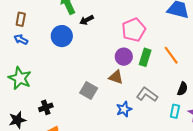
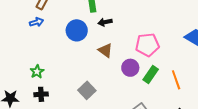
blue arrow: (21, 39) -> (36, 22), turned 120
brown triangle: (116, 77) -> (105, 50), moved
green star: (20, 78) -> (37, 72), moved, size x0.6

